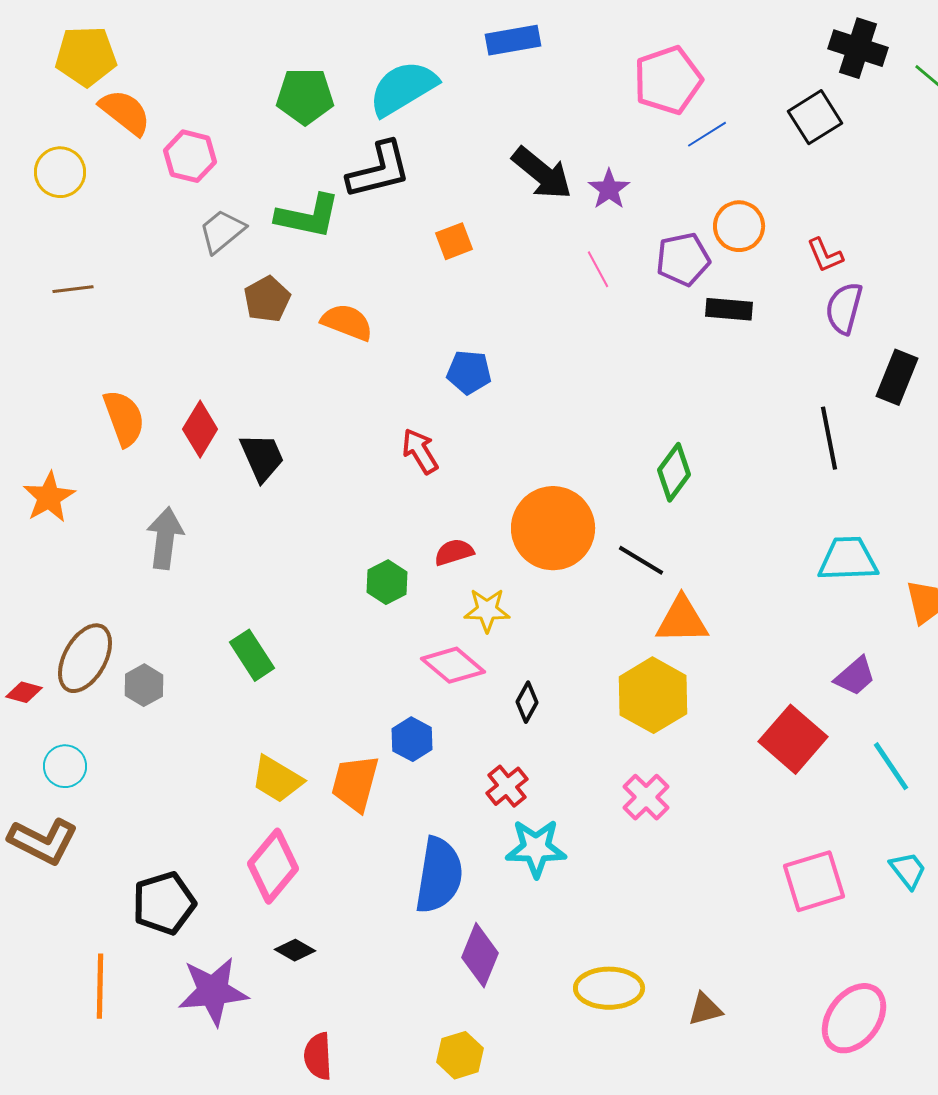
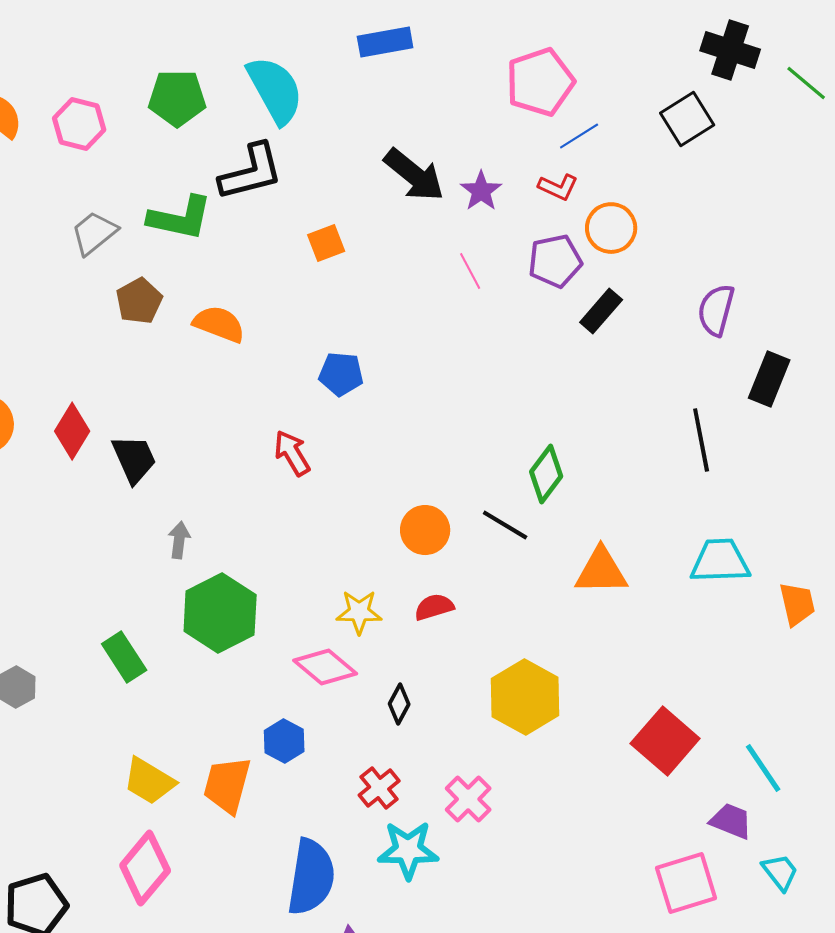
cyan semicircle: (403, 88) -> (275, 90), turned 92
pink hexagon: (190, 156) -> (79, 124), moved
red L-shape: (825, 255) -> (558, 187), moved, turned -42
black rectangle: (729, 309) -> (601, 311), turned -54
orange circle: (553, 528) -> (425, 530), size x0.6
gray arrow: (165, 538) -> (179, 540), moved, size x0.6
red semicircle: (454, 552) -> (434, 607), moved
black line: (641, 560) -> (505, 525), moved
green hexagon: (387, 582) -> (220, 613), moved, size x1.8
orange triangle: (682, 620) -> (601, 571), moved
purple trapezoid: (855, 676) -> (731, 821), moved, turned -117
pink cross: (646, 797) -> (468, 799), moved

